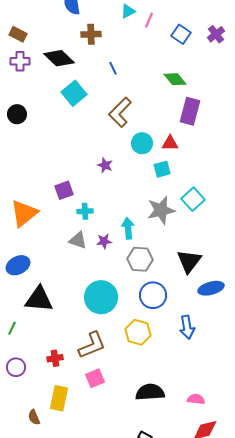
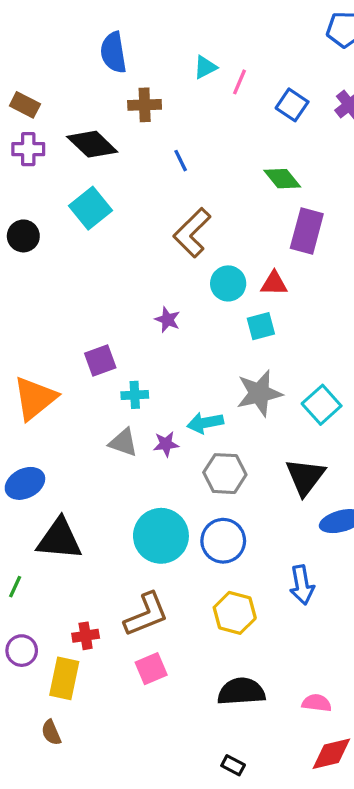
cyan square: (74, 93) -> (90, 208), moved
cyan square: (193, 199) -> (322, 405), moved
cyan arrow: (128, 228) -> (205, 423), turned -95
blue circle: (153, 295) -> (223, 541), moved
yellow hexagon: (138, 332) -> (235, 613), moved
yellow rectangle: (59, 398) -> (64, 678), moved

